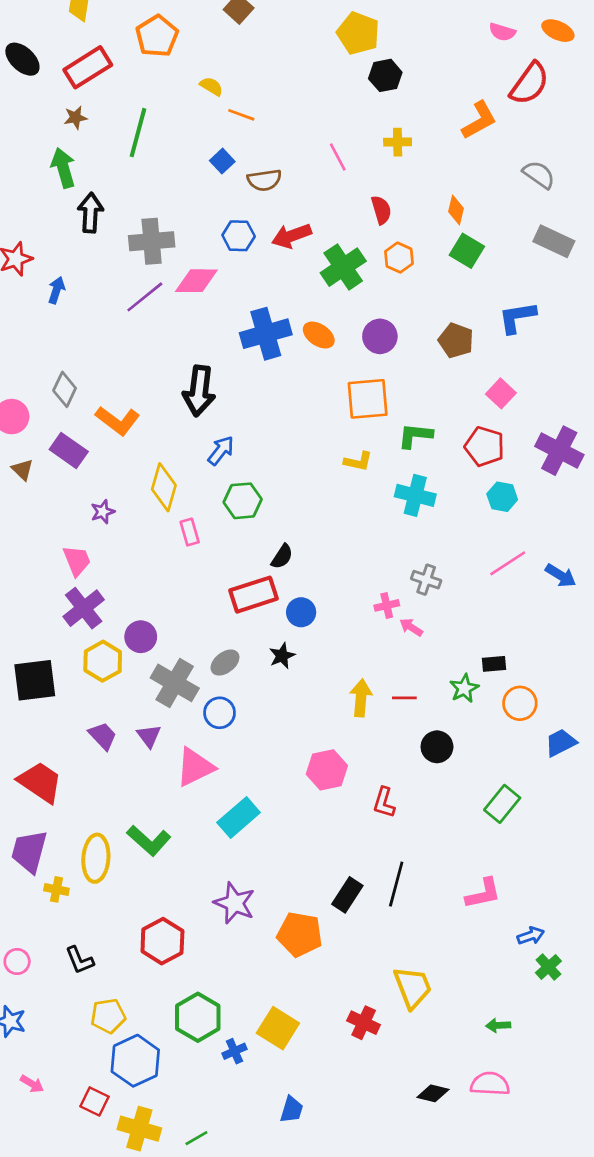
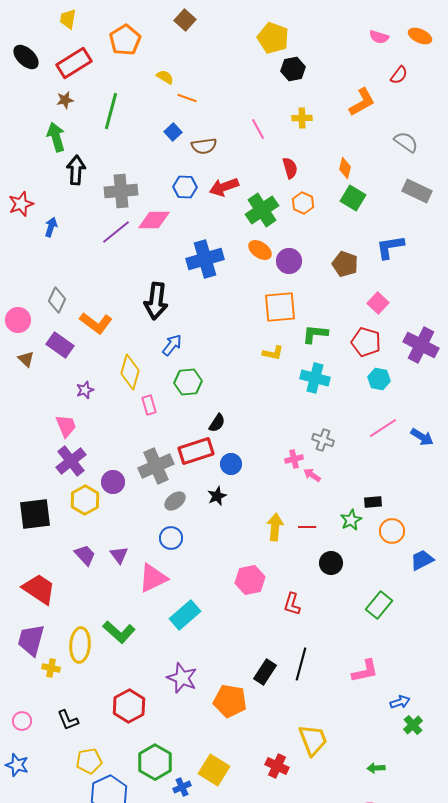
red semicircle: (529, 84) -> (399, 75), size x0.6
orange ellipse: (319, 335) -> (260, 250), moved
gray cross: (175, 683) -> (156, 466), moved, turned 36

